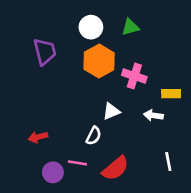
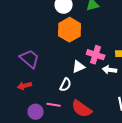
purple trapezoid: (45, 52) -> (30, 59), moved, turned -35
pink cross: (134, 76) -> (96, 55), moved
red semicircle: (115, 168) -> (82, 109), turned 75

